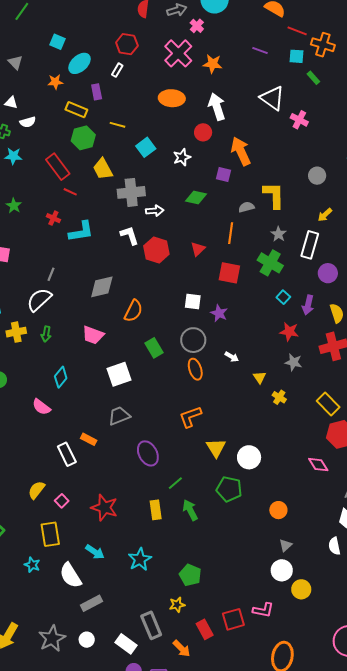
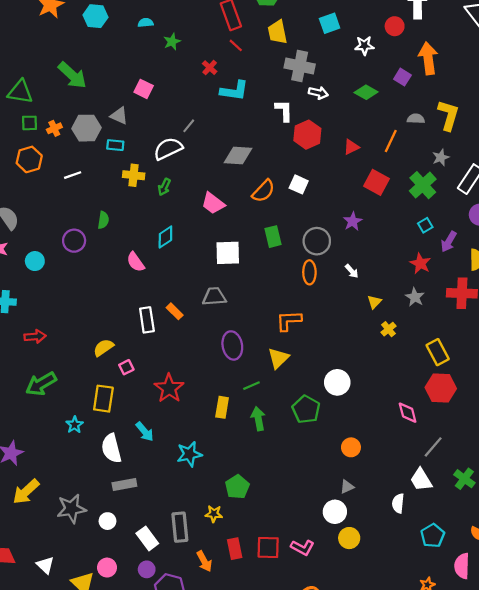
white square: (193, 302) -> (299, 184), moved
yellow triangle: (216, 448) -> (278, 358), moved

